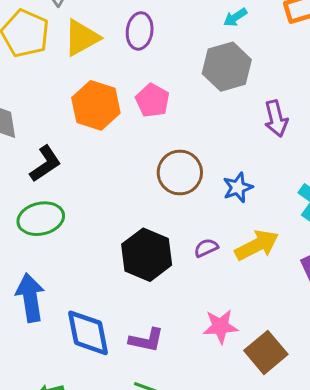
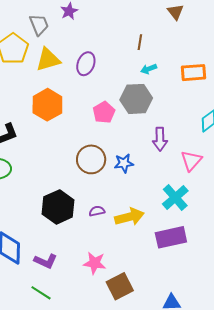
pink pentagon: (153, 100) -> (104, 112), moved
blue star: (238, 188) -> (124, 163), moved

